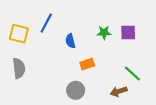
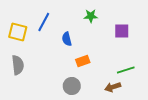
green star: (104, 33) -> (91, 16), moved
green line: (132, 74) -> (126, 70), turned -60

